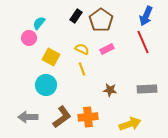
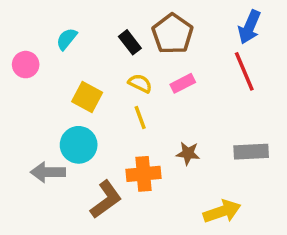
black rectangle: (76, 16) -> (130, 42), moved, turned -72
pink circle: (29, 38) -> (26, 65), moved
gray arrow: (28, 117) -> (48, 172), moved
orange cross: (88, 117) -> (143, 174), moved

